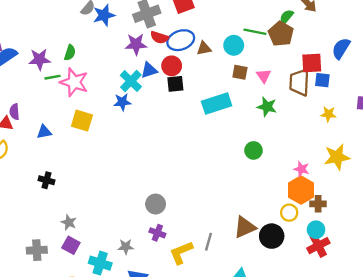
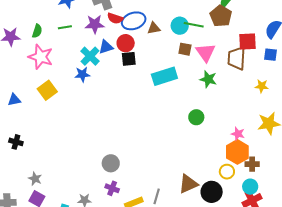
green line: (255, 32) -> (194, 25), moved
pink triangle: (264, 76) -> (206, 52), size x1.5
green line: (52, 77) -> (65, 27), moved
blue square: (322, 80) -> (270, 55), moved
yellow square: (82, 121) -> (47, 90), turned 36

